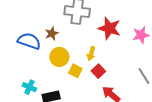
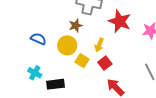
brown star: (52, 33) -> (76, 26), moved
blue semicircle: (29, 41) -> (38, 39), moved, size x0.7

